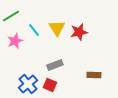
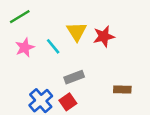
cyan line: (34, 30) -> (53, 46), moved
red square: (50, 85) -> (68, 102), turned 32

